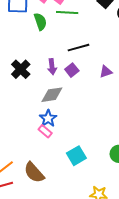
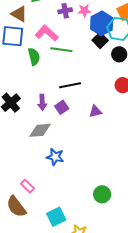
blue star: (48, 118) -> (55, 157), moved, turned -30
pink rectangle: (45, 131) -> (27, 186), moved
cyan square: (76, 156) -> (56, 217), moved

